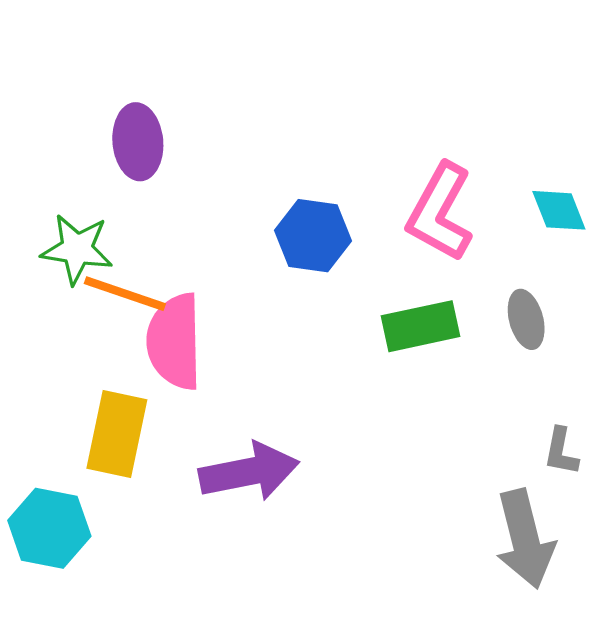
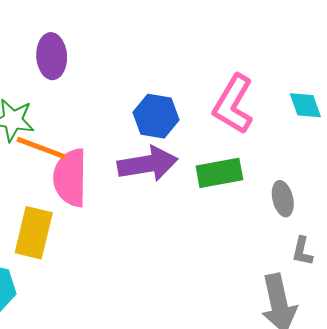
gray ellipse: (526, 319) -> (283, 199), moved
purple arrow: (249, 472) -> (148, 164), moved

